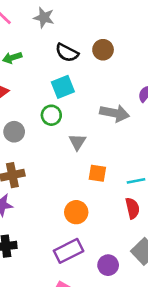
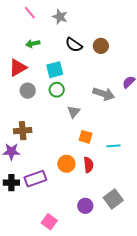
cyan square: (63, 87) -> (55, 70), moved
gray circle: (14, 132) -> (28, 91), moved
red semicircle: (132, 208) -> (88, 165), moved
purple rectangle: (69, 251) -> (35, 179), moved

